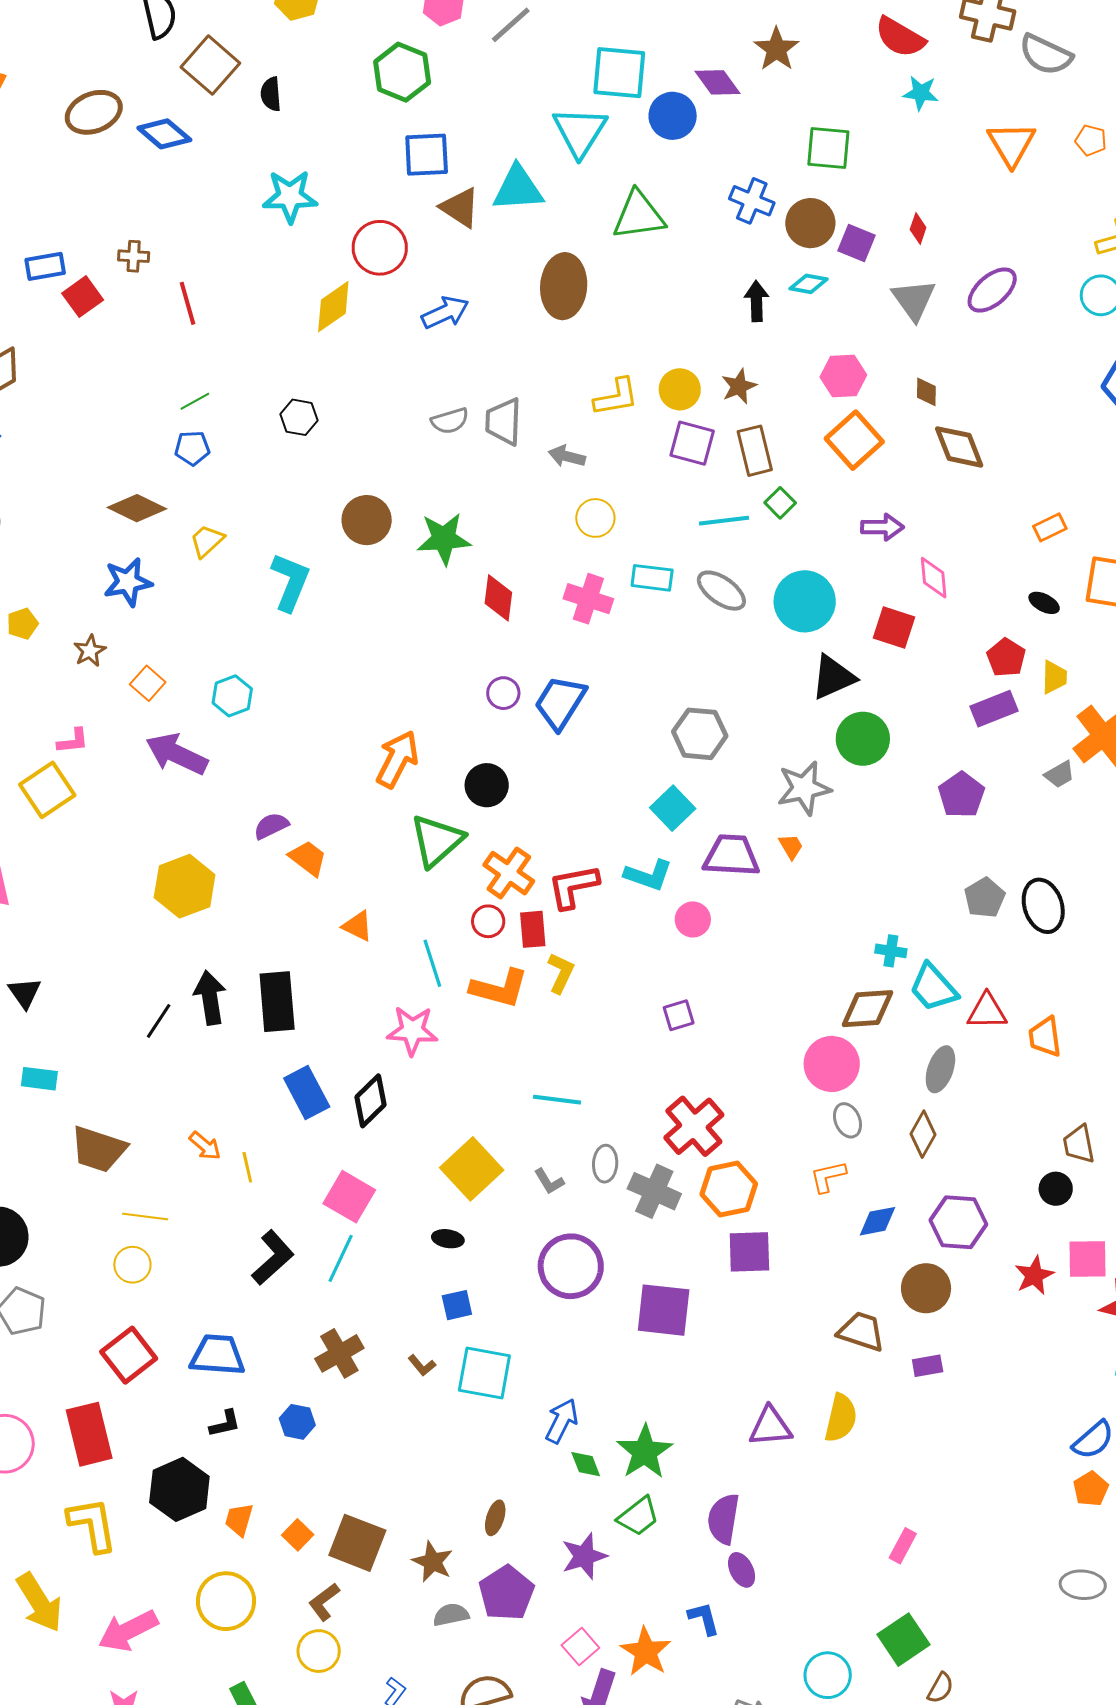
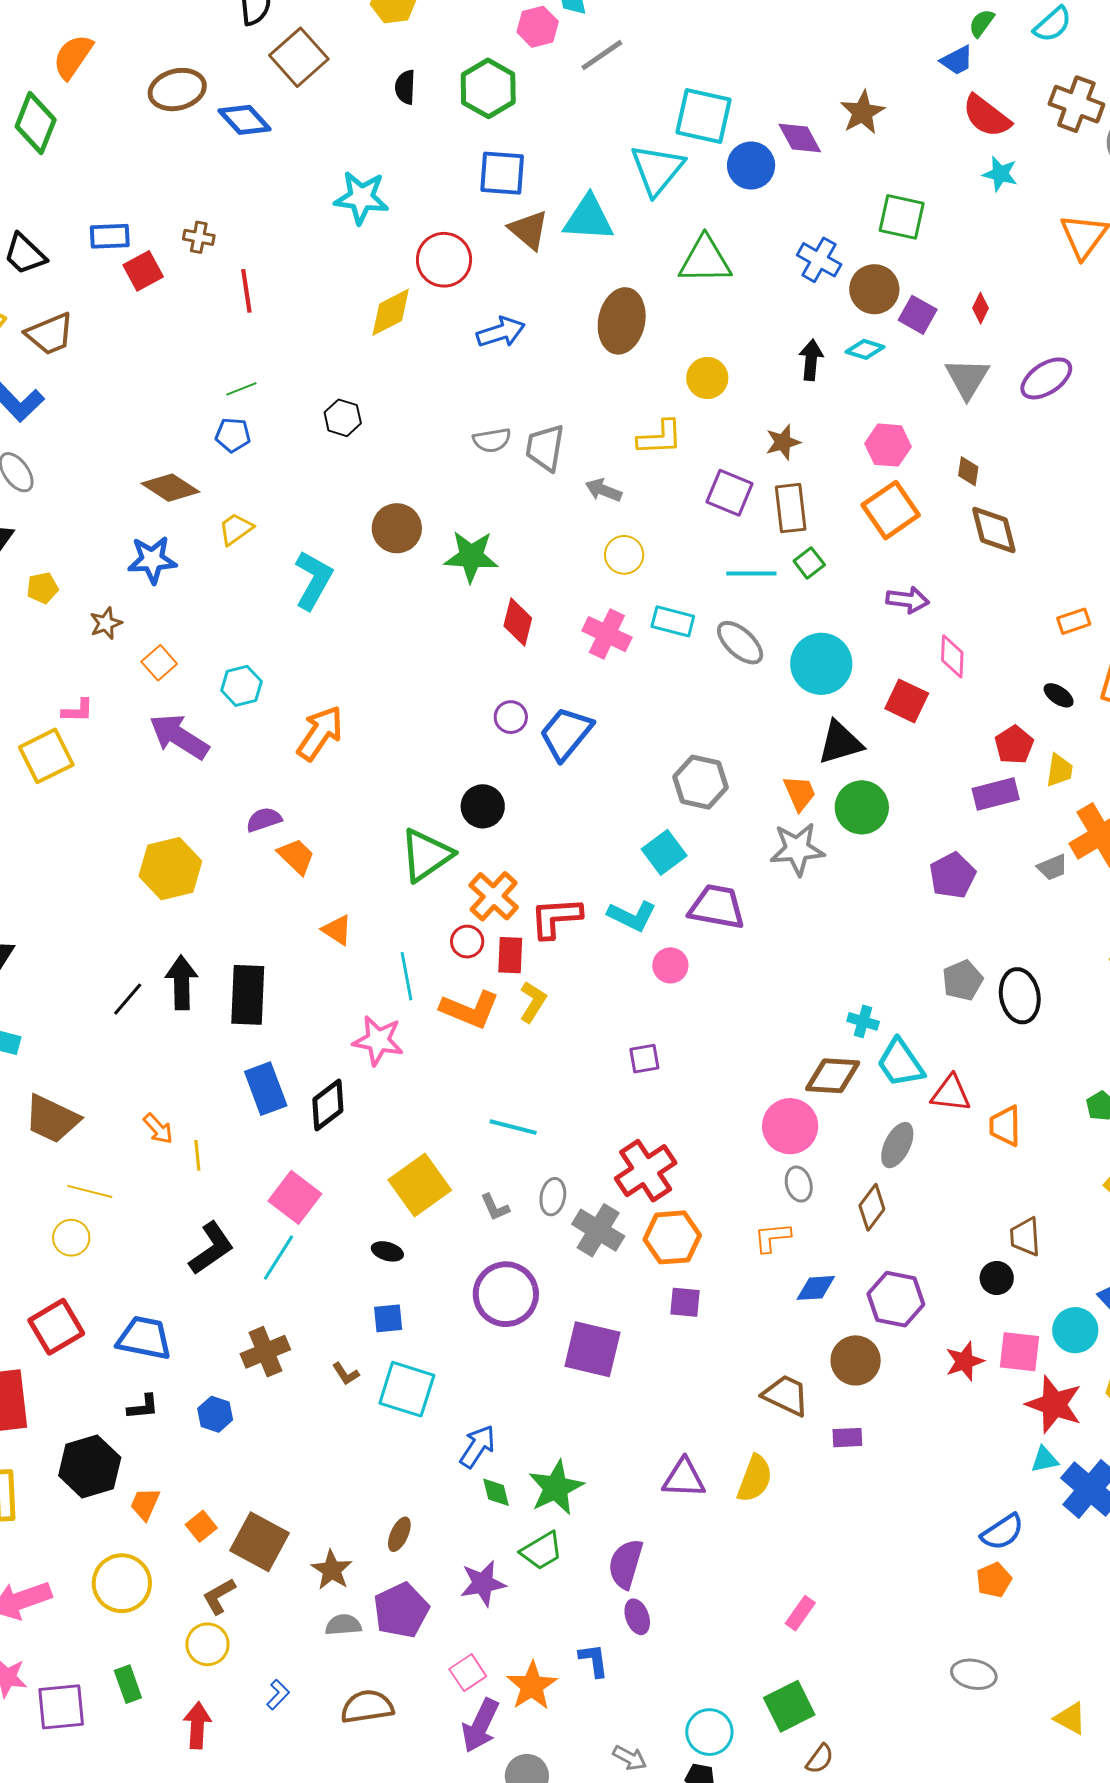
black semicircle: (271, 94) -> (405, 87), moved
yellow circle: (680, 389) -> (707, 378), moved
orange arrow: (397, 759) -> (320, 733), moved
orange trapezoid: (791, 847) -> (800, 793), moved, size x1.4
purple square: (749, 1252) -> (685, 1302), size x0.7

